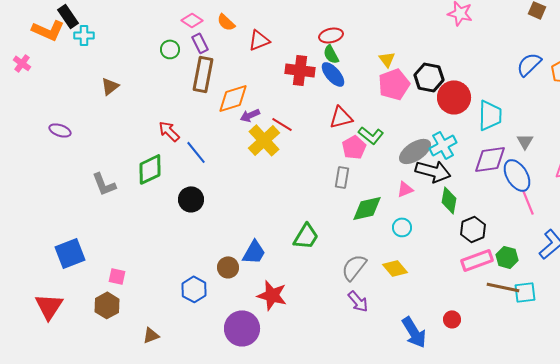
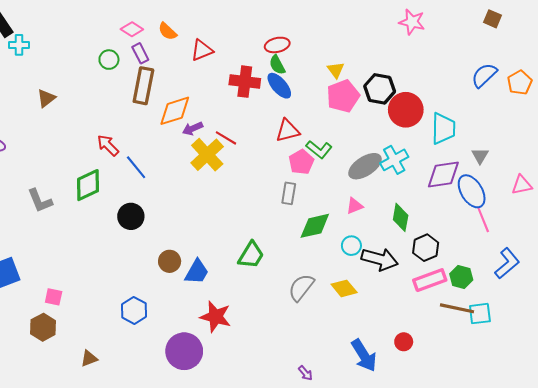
black arrow: (433, 171) -> (380, 259), moved
brown circle: (228, 267) -> (170, 261), moved
purple arrow: (358, 301) -> (305, 373), moved, size x0.7

